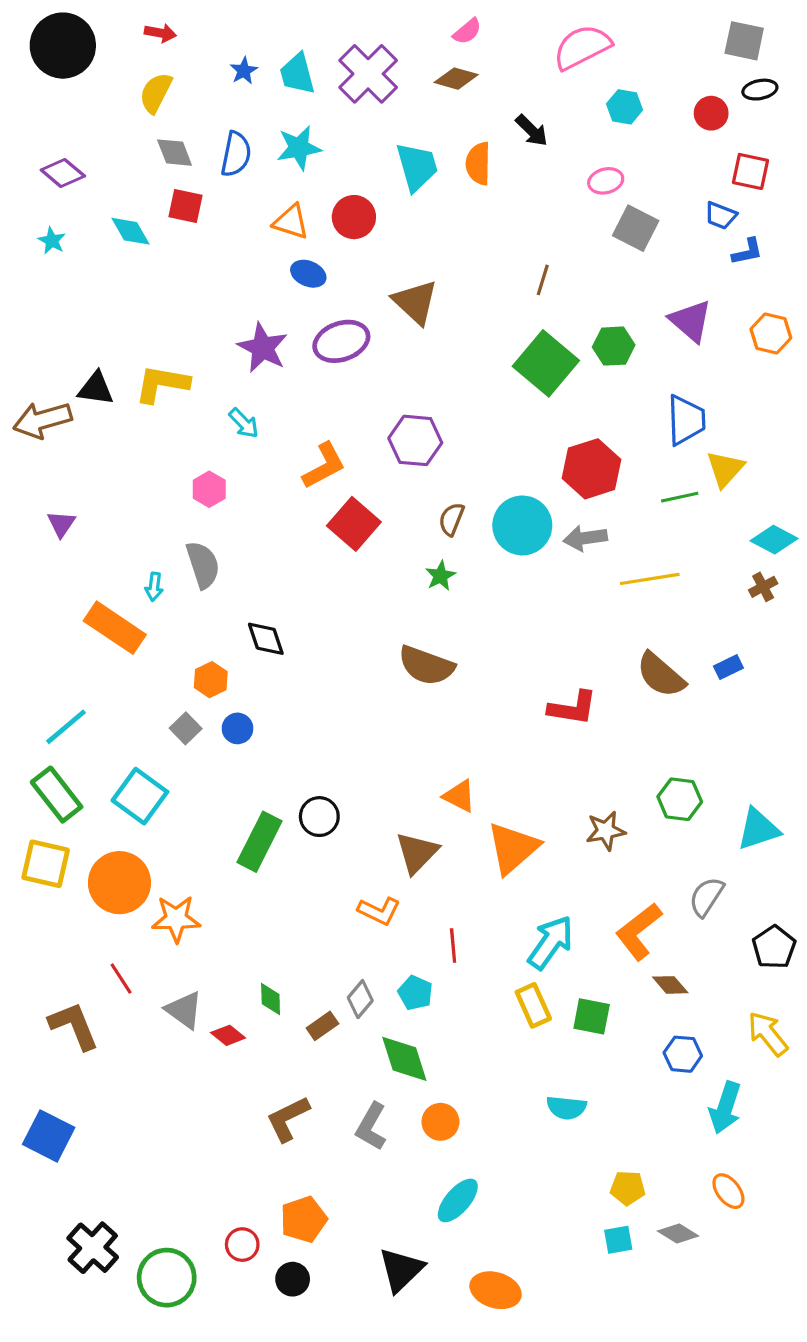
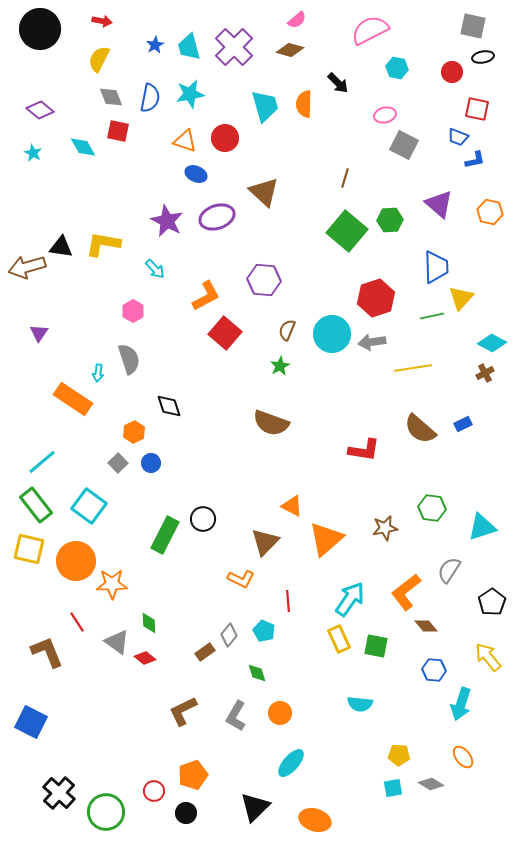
green diamond: (271, 999) -> (149, 623), moved
green diamond: (404, 1059) -> (257, 673), size x0.6

